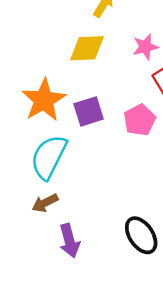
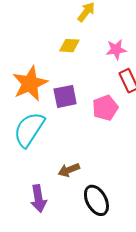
yellow diamond: (87, 48) -> (69, 46), size x0.7
brown arrow: (45, 203) -> (69, 170), moved

